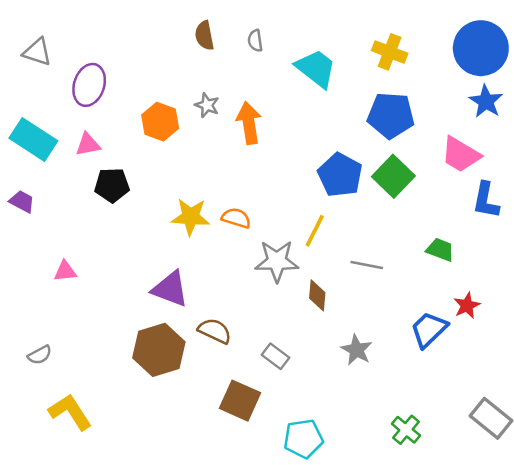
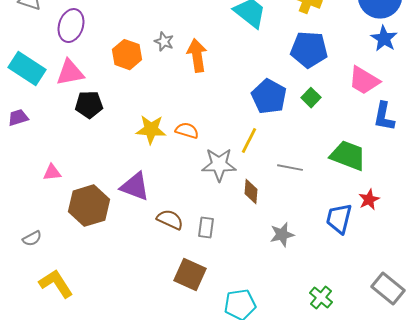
pink triangle: (88, 145) -> (70, 73), size x1.4
green square: (393, 176) -> (311, 98), size x0.6
purple trapezoid: (22, 202) -> (18, 118), turned -45
green trapezoid: (440, 250) -> (348, 156), size x1.6
blue trapezoid: (429, 330) -> (339, 219), turned -32
brown hexagon: (159, 350) -> (89, 206), moved
gray star: (357, 350) -> (282, 235), turned 30
gray rectangle: (275, 356) -> (206, 228), moved, turned 60

